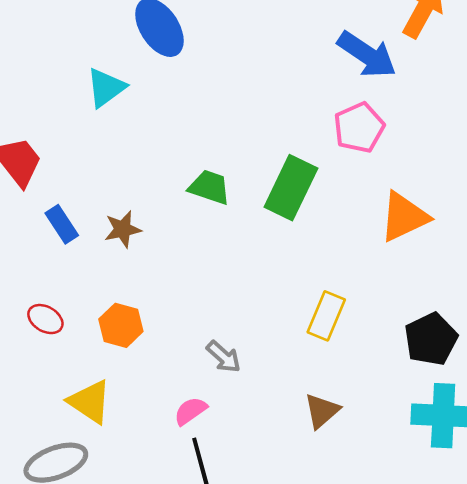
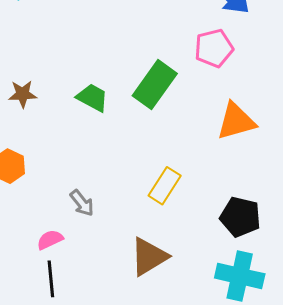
green trapezoid: (209, 187) -> (92, 98), moved
black pentagon: (431, 339) -> (240, 217), turned 30
brown triangle: (322, 411) -> (149, 257), size x1.4

